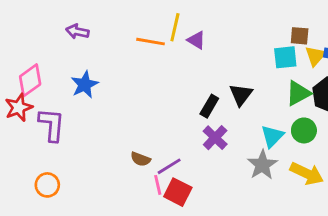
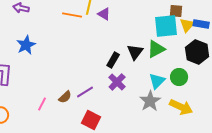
cyan square: (285, 57) -> (166, 26), size x1.4
green triangle: (298, 93) -> (156, 49), moved
brown semicircle: (140, 159) -> (65, 97), turned -64
purple line: (169, 166) -> (85, 92), moved
pink line: (158, 185) -> (42, 104), moved, turned 40

